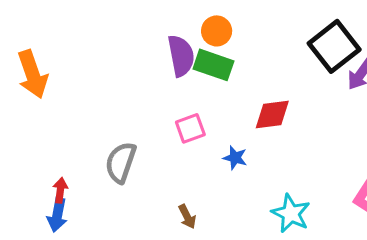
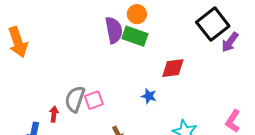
pink square: (190, 128) -> (94, 100), moved
red arrow: (60, 190) -> (54, 114), moved

